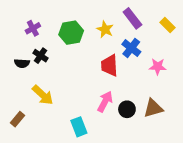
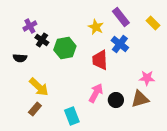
green hexagon: (71, 33) -> (65, 48), moved
black cross: (40, 56) -> (42, 40), moved
pink star: (158, 67) -> (147, 78), moved
brown rectangle: (18, 119) -> (35, 109), moved

